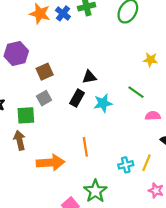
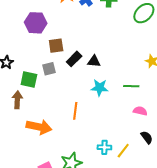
green line: (136, 92) -> (131, 86), turned -49
black rectangle: (77, 98) -> (74, 59), moved
orange line: (85, 147) -> (75, 111), moved

